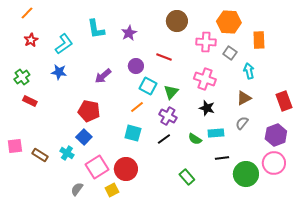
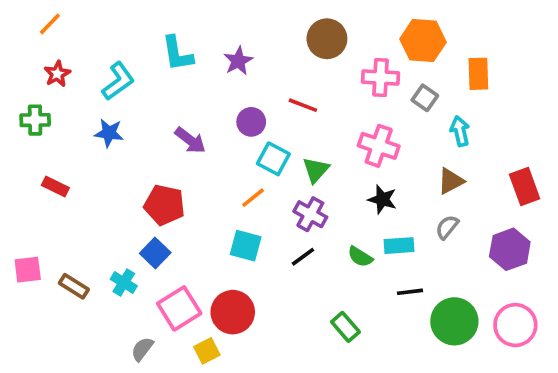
purple arrow: (103, 76) -> (190, 140), turned -102
green cross: (22, 77) -> (35, 120), moved, turned 35
pink circle: (274, 163) -> (515, 325), moved

